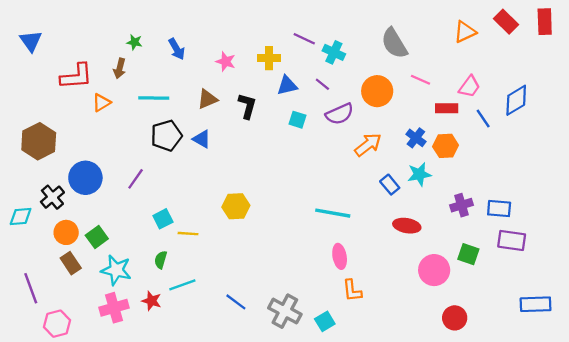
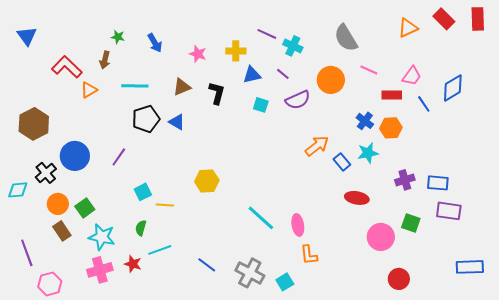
red L-shape: (76, 76) -> (67, 67), turned -132
orange arrow: (368, 145) -> (317, 146), moved
cyan line: (333, 213) -> (261, 218), moved, turned 32

